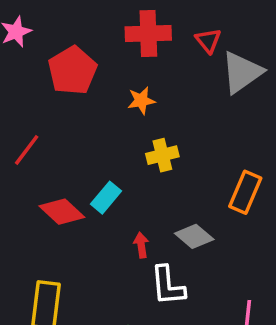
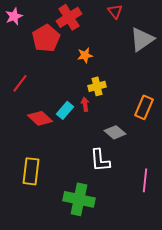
red cross: (148, 34) -> (69, 17), moved, turned -30
red triangle: (208, 41) -> (115, 11), moved
red arrow: (141, 245) -> (85, 104), moved

